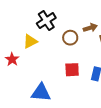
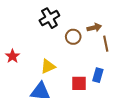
yellow triangle: (30, 41) -> (48, 66), moved
red square: (72, 70) -> (79, 83), moved

